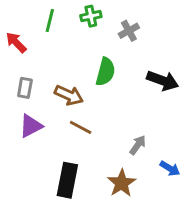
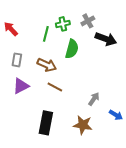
green cross: (91, 16) -> (63, 24), moved
green line: (50, 21) -> (46, 34), moved
black arrow: (163, 81) -> (106, 39), moved
brown star: (122, 183) -> (83, 125), turned -30

